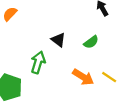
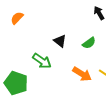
green arrow: (38, 62) -> (42, 61), turned 108

